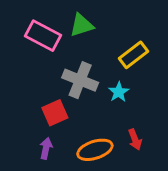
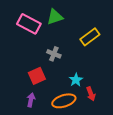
gray cross: (80, 80) -> (54, 54), size x0.6
cyan star: (119, 92) -> (76, 80), moved

